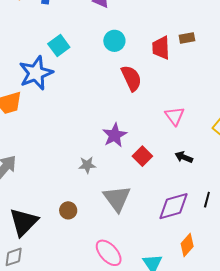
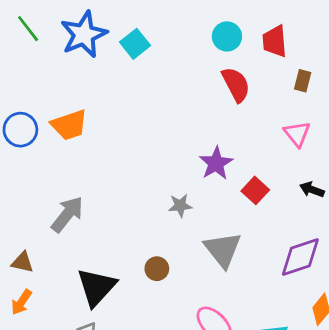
brown rectangle: (187, 38) -> (303, 81), moved, turned -63
cyan circle: (114, 41) -> (227, 36), moved
blue star: (36, 73) -> (84, 34), moved

